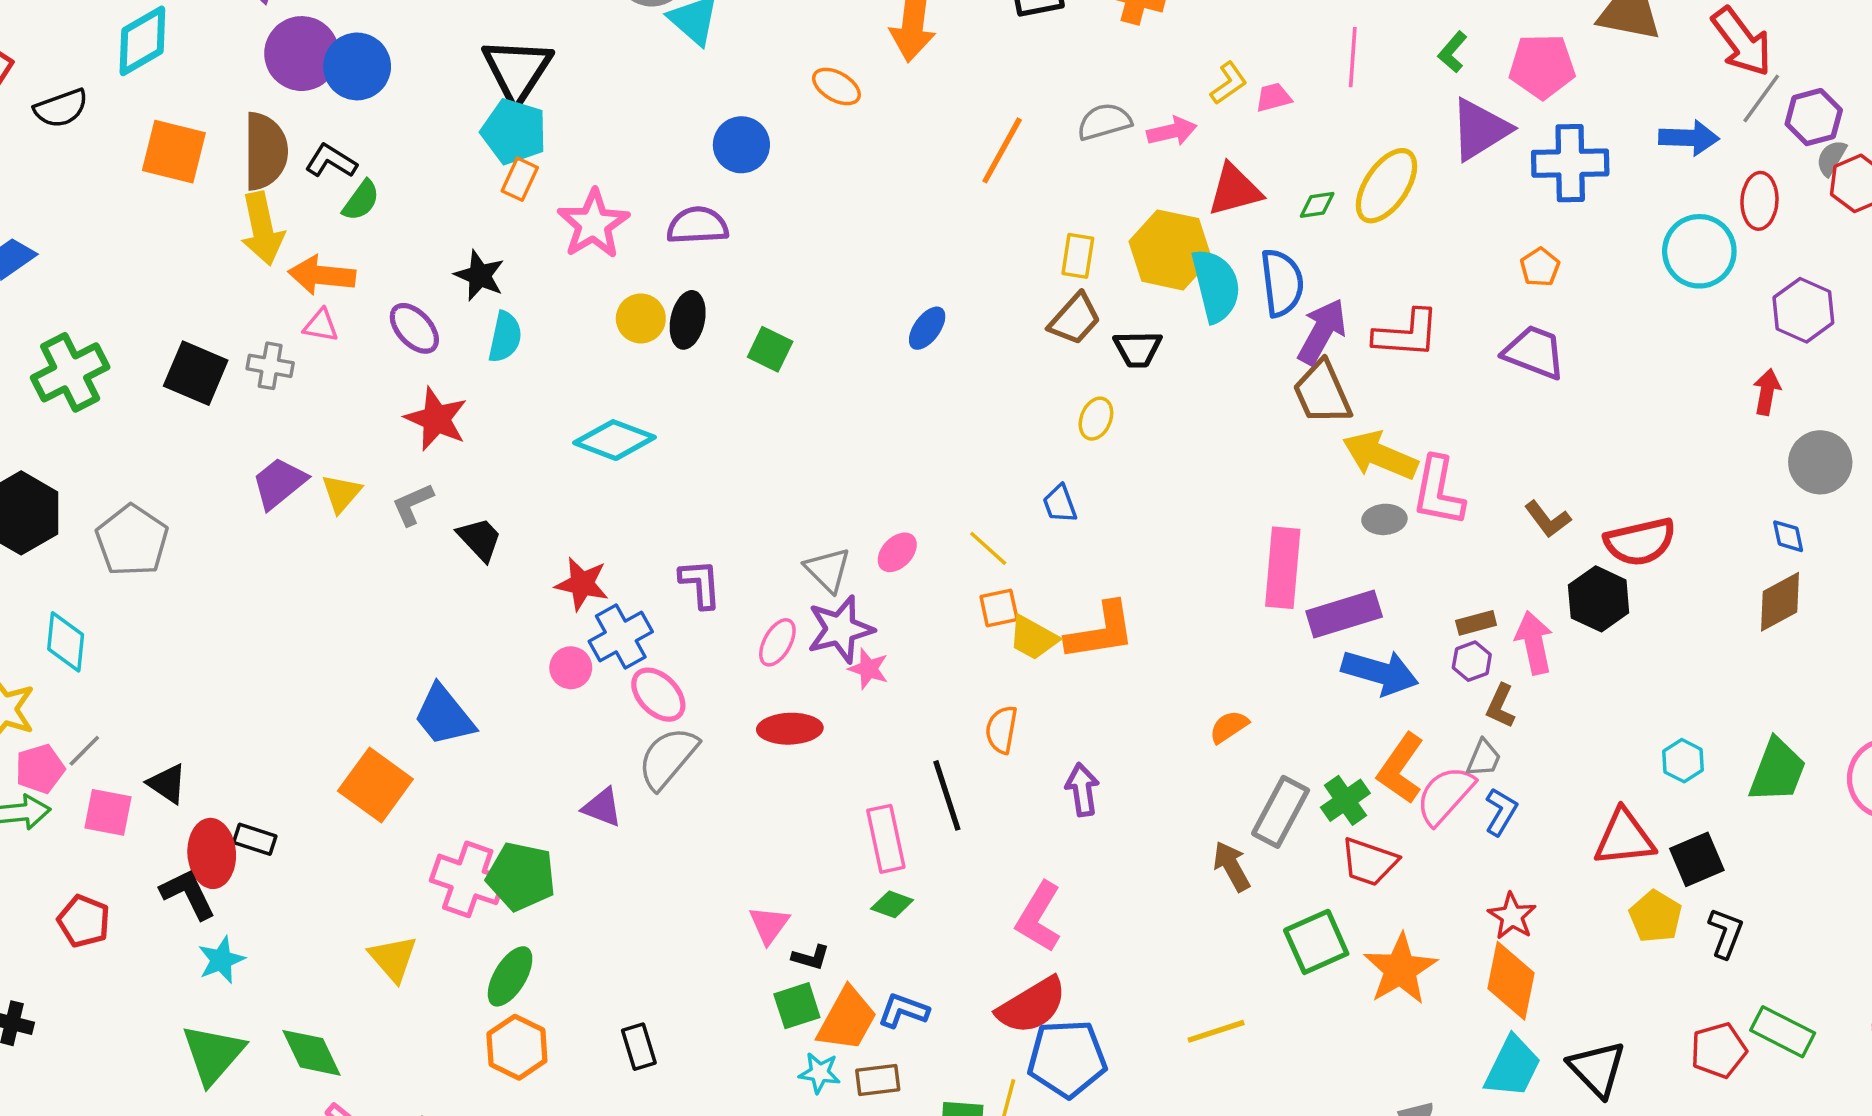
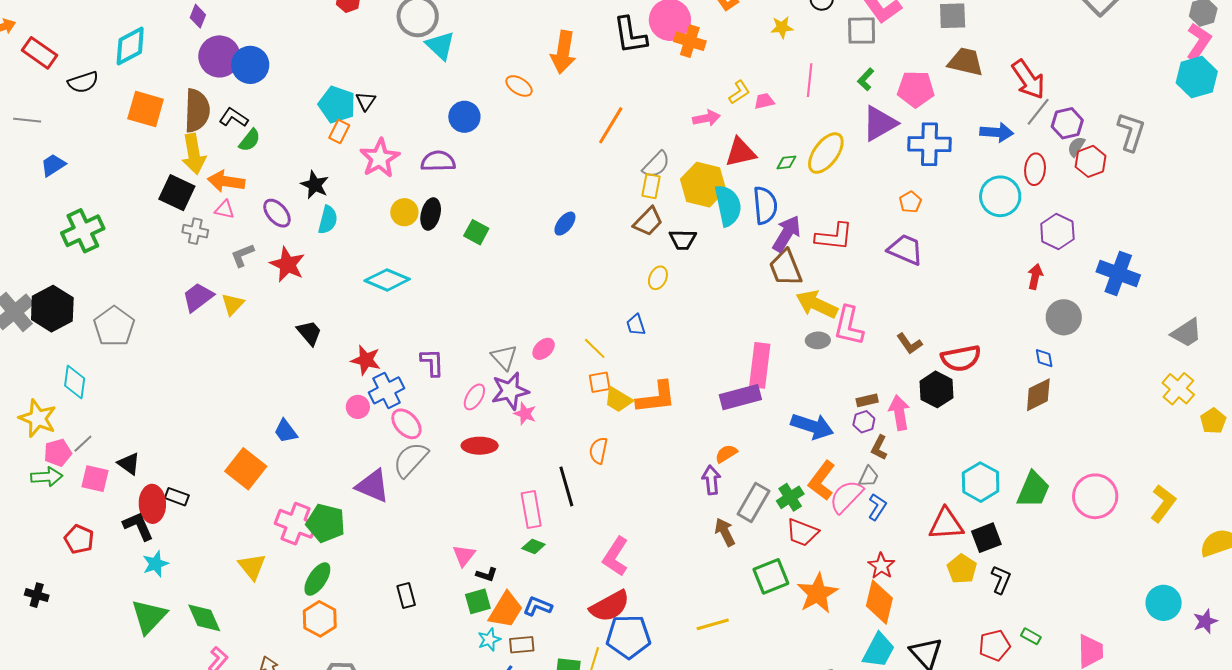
black triangle: (517, 70) -> (366, 101), moved, size x0.5
gray semicircle: (1104, 122) -> (656, 165), moved, turned 148
black square: (196, 373) -> (177, 193), moved
gray L-shape: (413, 504) -> (242, 255), moved
purple rectangle: (1344, 614) -> (740, 397), moved
blue trapezoid: (444, 716) -> (286, 431), size x0.7
cyan hexagon: (1683, 761) -> (981, 482), size x1.6
purple arrow: (1082, 790) -> (711, 480), moved
purple triangle: (602, 807) -> (373, 486), size x1.5
green rectangle: (1783, 1032) -> (1031, 636), size x0.6
black rectangle: (639, 1047) -> (406, 595), moved
cyan star: (820, 1073) -> (489, 640), turned -30

